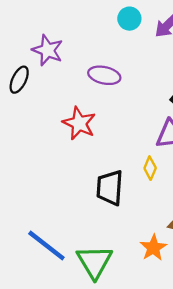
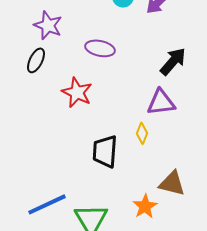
black ellipse: (19, 80) -> (36, 60), moved
blue line: (46, 246) -> (47, 204), turned -63

